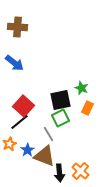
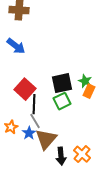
green star: (82, 88) -> (85, 81), moved
black line: (20, 122) -> (34, 104), moved, turned -48
gray line: (48, 134) -> (35, 121), moved
brown triangle: (44, 156) -> (46, 139), turned 50

